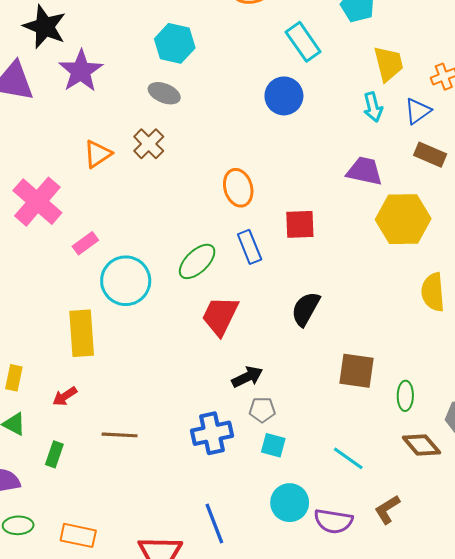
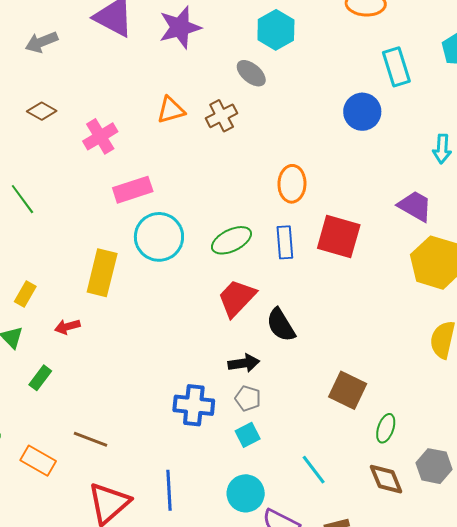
pink cross: (37, 202) -> (100, 136), size x0.7
red square: (300, 224) -> (339, 236), size x1.4
pink rectangle: (85, 243) -> (133, 190), size x1.5
black semicircle: (306, 309) -> (281, 325), moved, turned -78
brown line: (120, 435) -> (91, 439), moved
cyan square: (273, 445) -> (248, 435), turned 30

